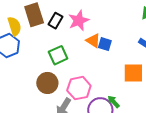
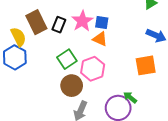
blue square: (105, 44) -> (102, 23), moved
brown circle: (47, 83) -> (72, 86), moved
pink hexagon: (79, 88) -> (93, 69), moved

